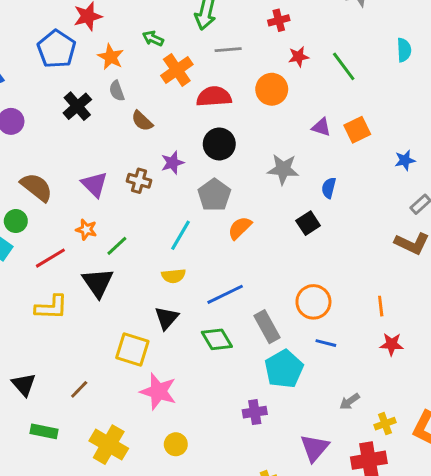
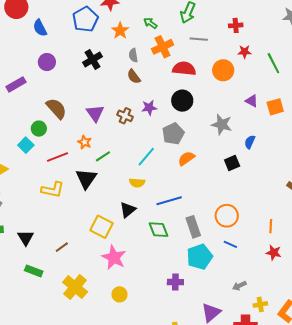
gray semicircle: (117, 91) -> (133, 55), moved

